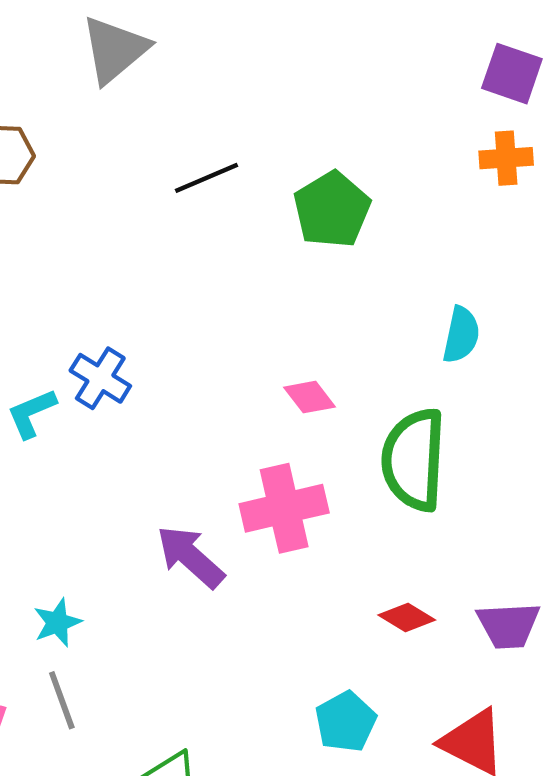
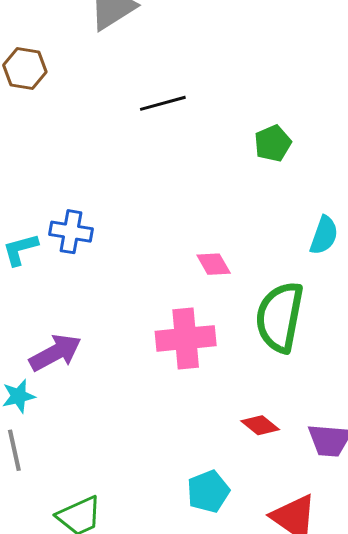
green pentagon: (332, 210) -> (273, 143), moved, size x0.7
blue cross: (100, 378) -> (71, 232), turned -30
purple arrow: (190, 557) -> (55, 353), moved, turned 102

